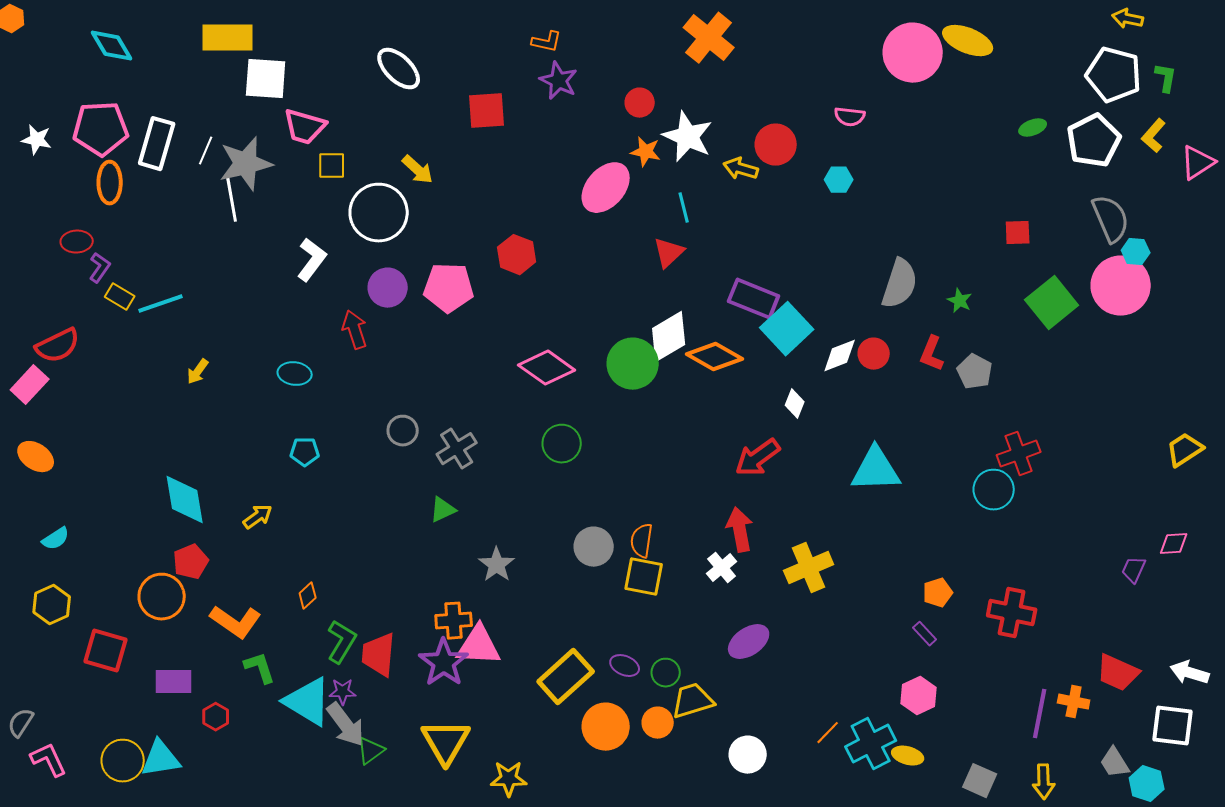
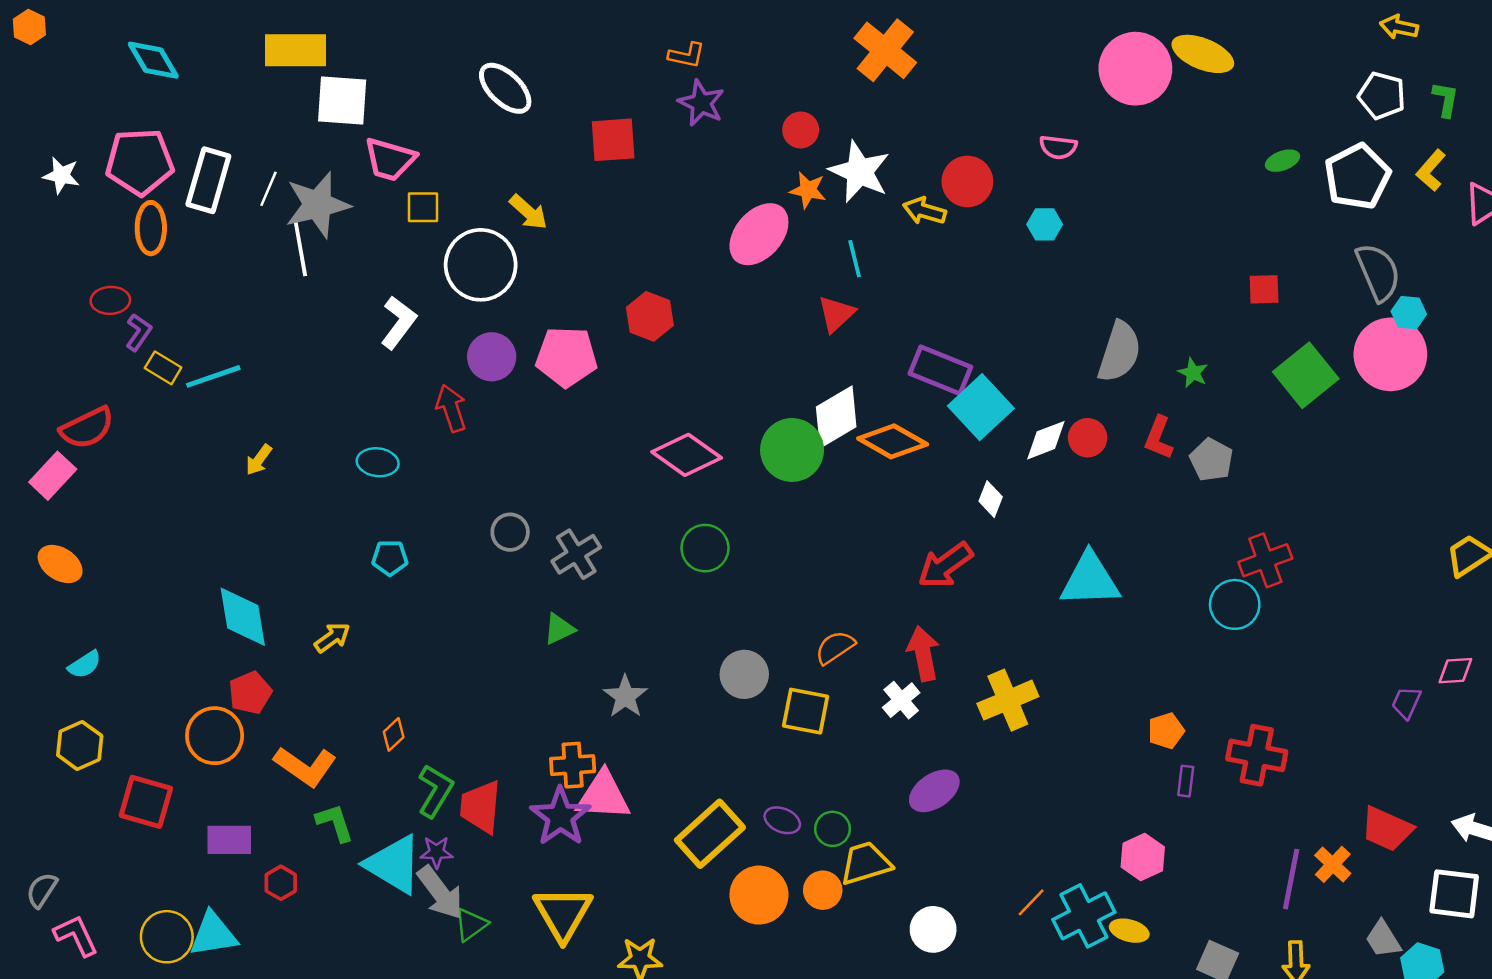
white pentagon: (1114, 75) -> (1382, 96), size x0.7
orange semicircle: (642, 541) -> (835, 647), moved, turned 48
purple rectangle: (925, 634) -> (1186, 781), moved, turned 50
orange cross: (1074, 702) -> (1333, 864), turned 32

